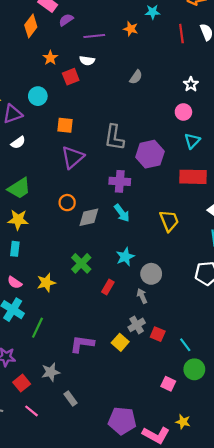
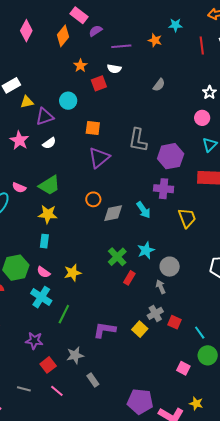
purple cross: (120, 181) -> (164, 189), moved
green cross: (81, 263) -> (117, 257), moved

